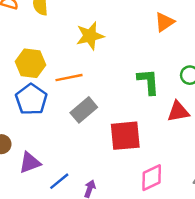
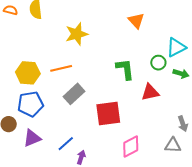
orange triangle: (164, 22) -> (136, 21), turned -36
yellow hexagon: (31, 63) -> (28, 73), moved
blue pentagon: (31, 99) -> (30, 104), moved, turned 30
blue line: (59, 181) -> (66, 144), moved

